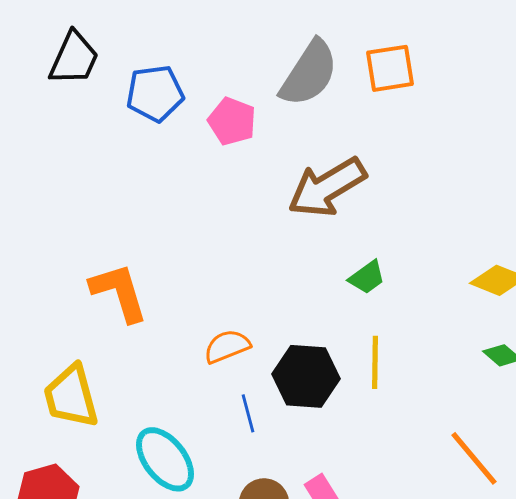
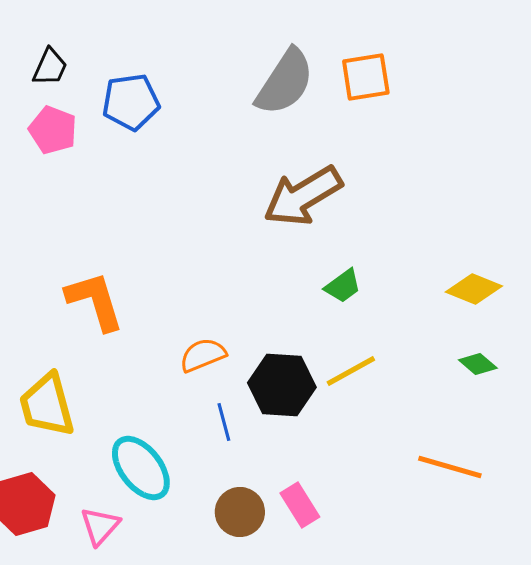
black trapezoid: (74, 58) -> (50, 67), size x0.7
pink pentagon: (232, 121) -> (53, 130), moved
yellow line: (375, 362) -> (351, 371), turned 60
orange line: (474, 458) -> (450, 467), turned -34

